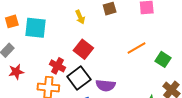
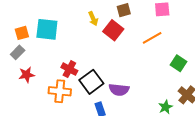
orange square: (12, 21) -> (22, 33), moved
orange line: (137, 48) -> (152, 38), moved
red square: (83, 49) -> (113, 30), moved

